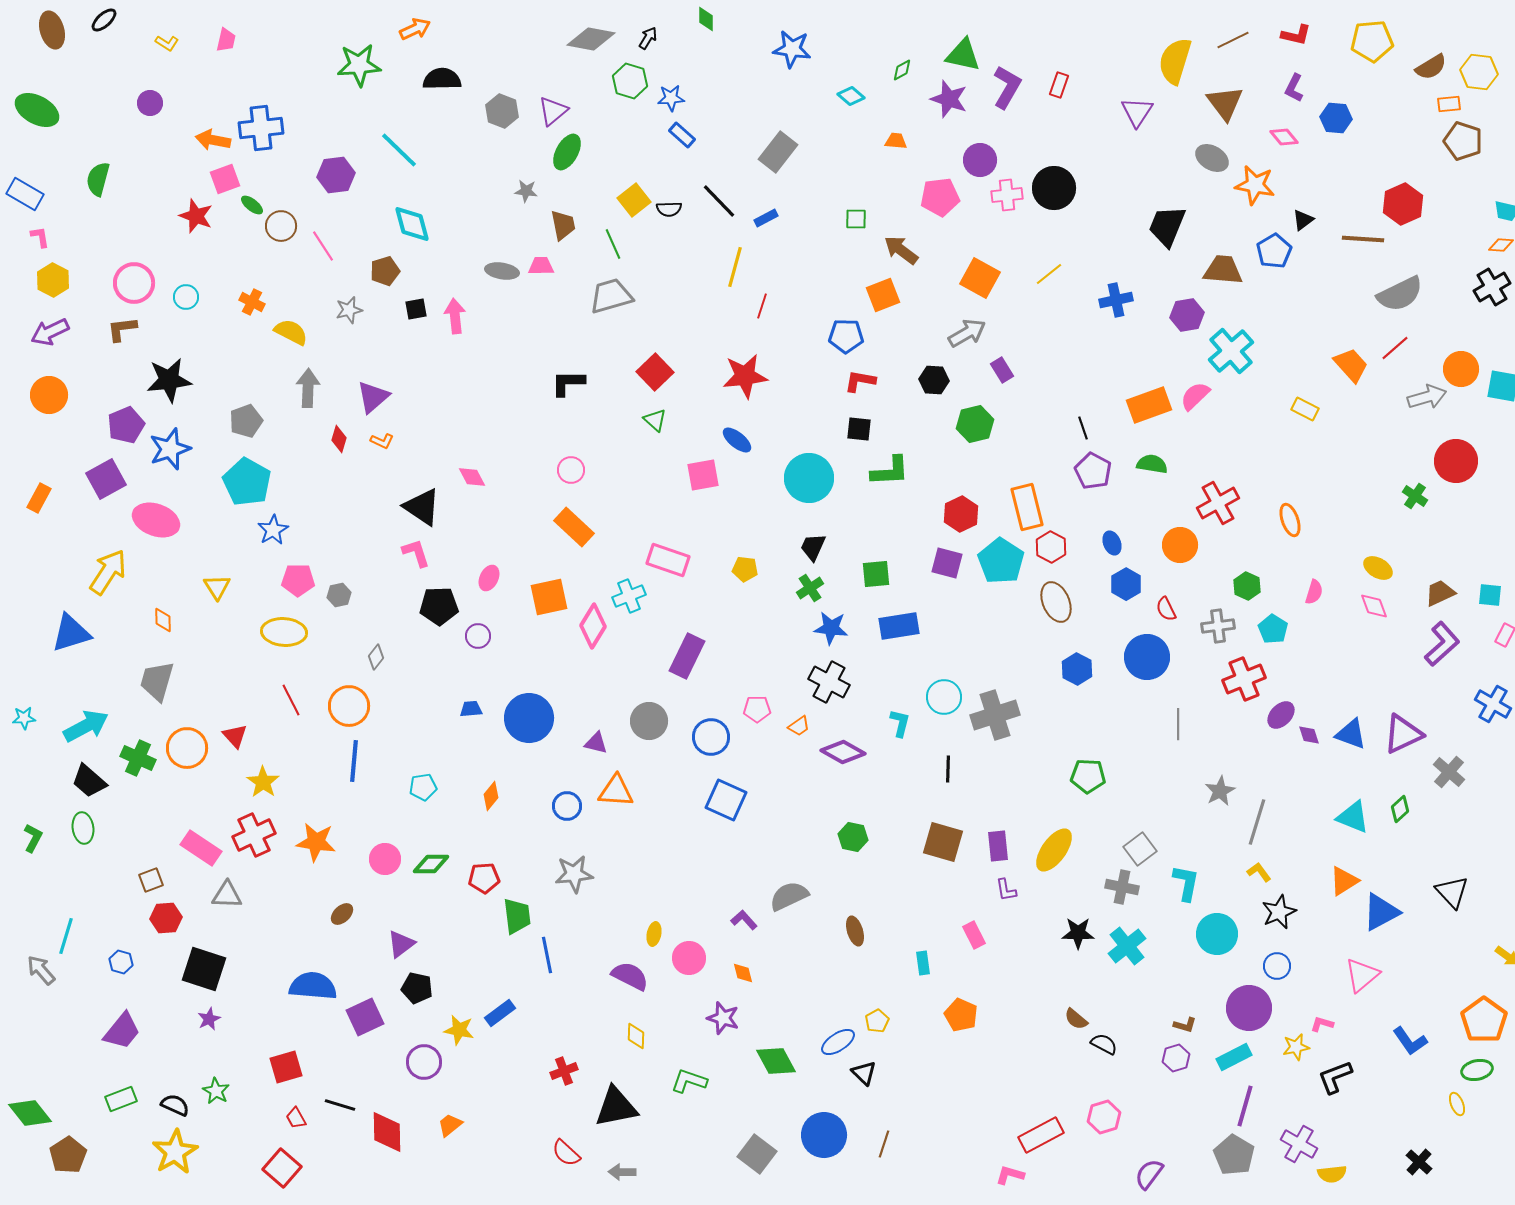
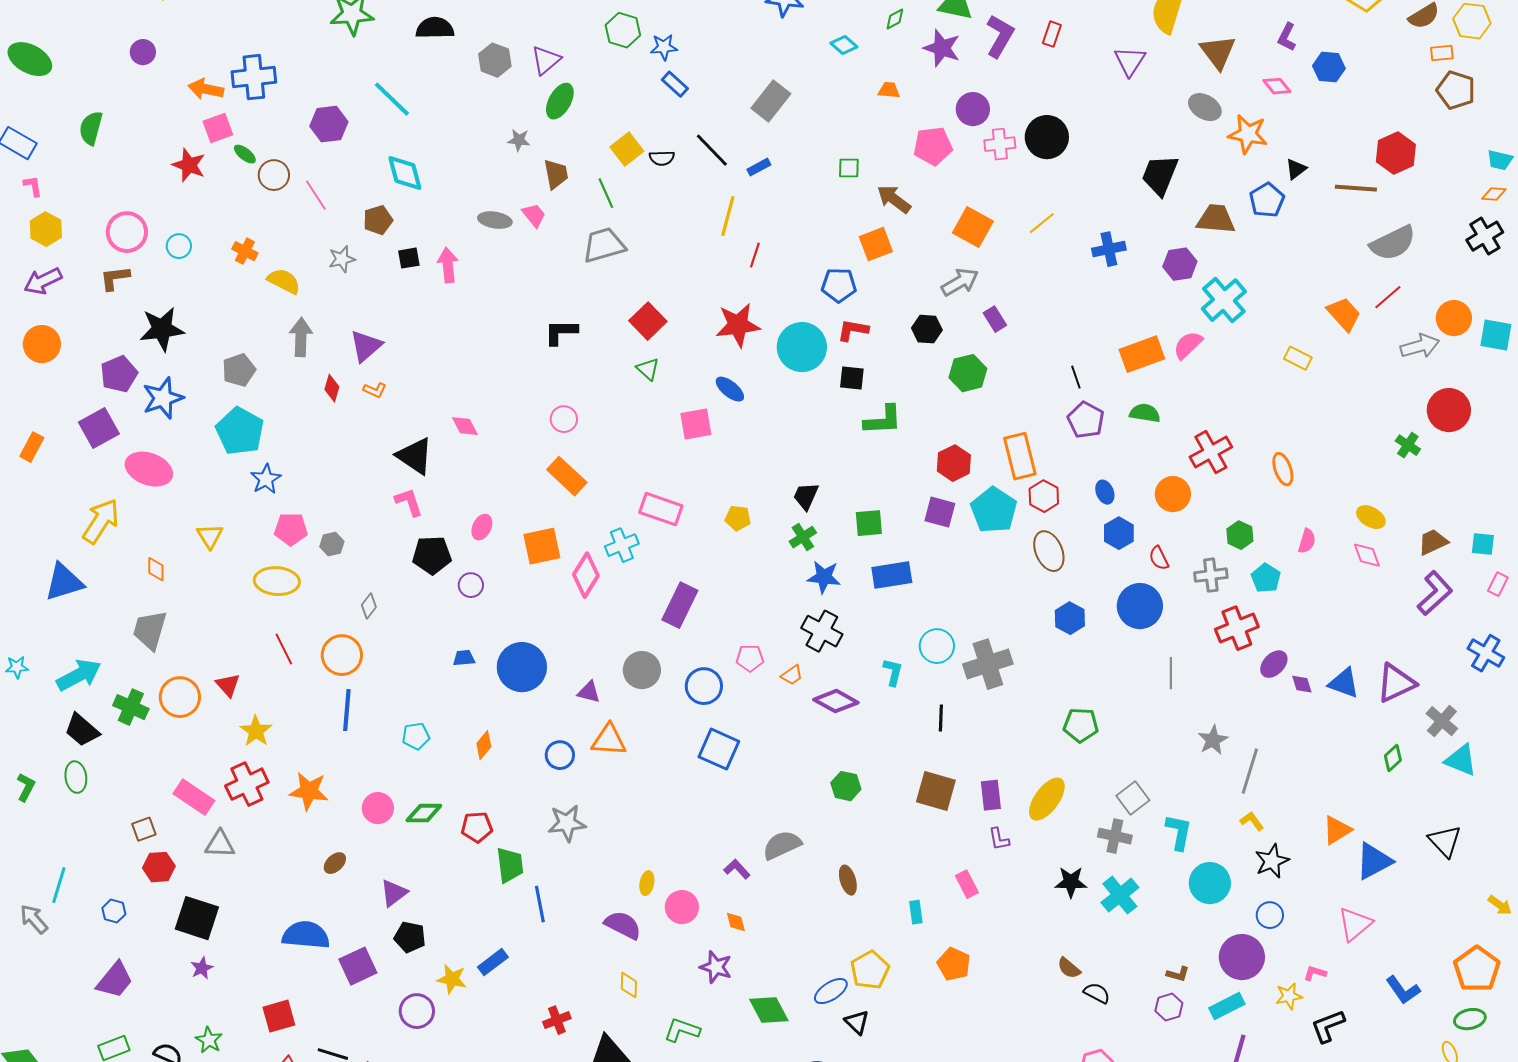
pink trapezoid: (541, 266) -> (534, 215), turned 52
cyan circle: (809, 478) -> (802, 347), moved
cyan triangle: (1353, 817) -> (1461, 760), moved
yellow pentagon: (877, 1021) -> (870, 970), size x1.6

